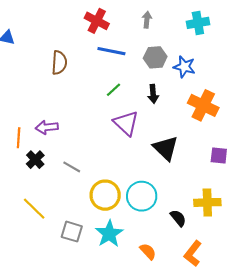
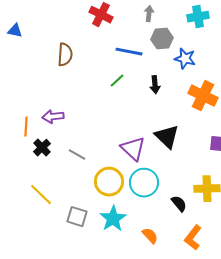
blue line: (111, 51) -> (129, 52), moved
gray hexagon: (155, 57) -> (162, 39), moved
purple triangle: (126, 123) -> (133, 149), moved

